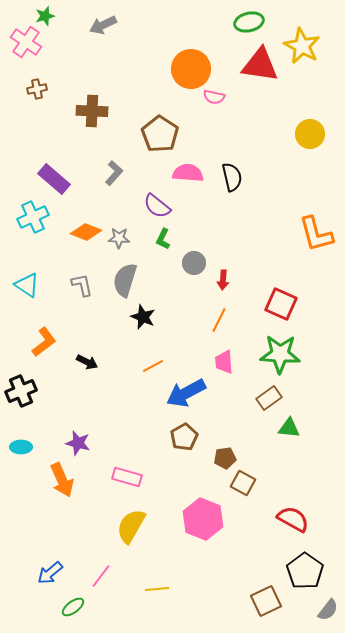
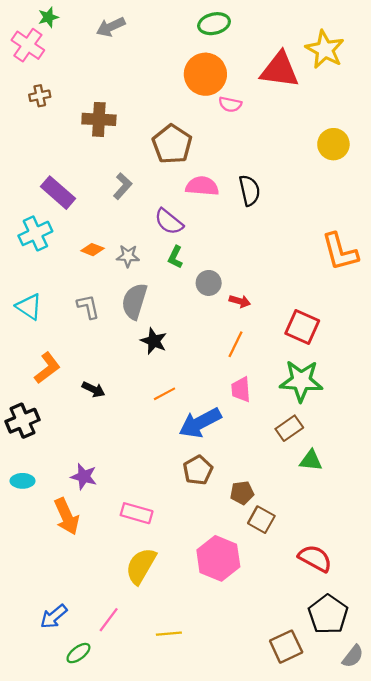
green ellipse: (249, 22) -> (214, 24), moved
orange diamond: (86, 232) -> (92, 250), size x0.7
red arrow: (223, 280) -> (240, 301), turned -78

